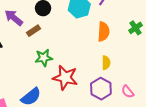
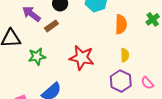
green star: (44, 58) -> (37, 57), moved
red star: (65, 78) -> (82, 58), moved

